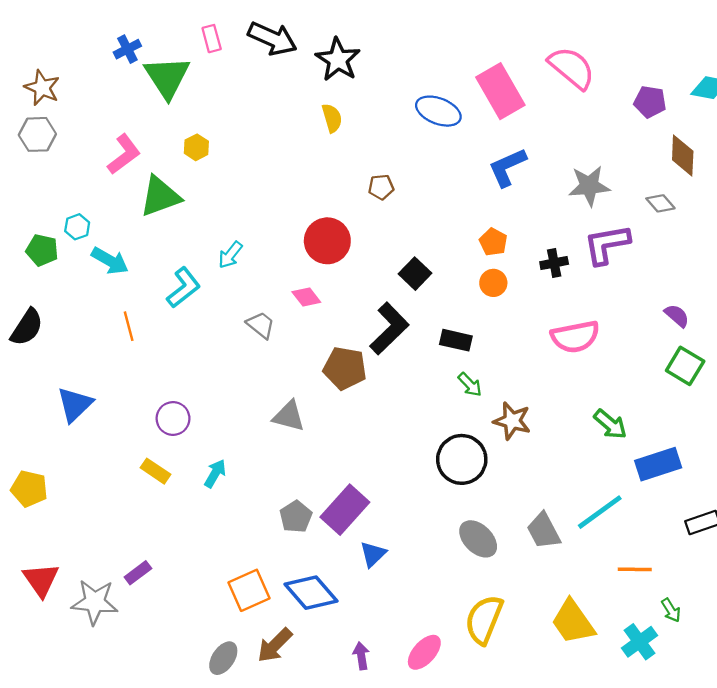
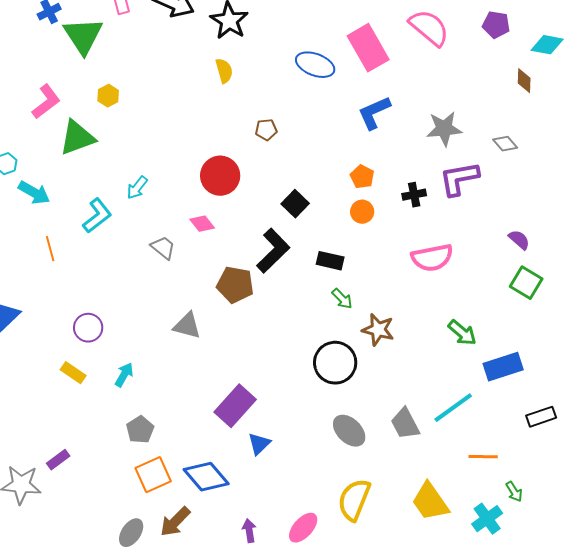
purple pentagon: (650, 102) -> (496, 25), moved
brown diamond: (683, 155) -> (524, 81), moved, size x0.7
gray pentagon: (296, 517) -> (140, 430), moved

